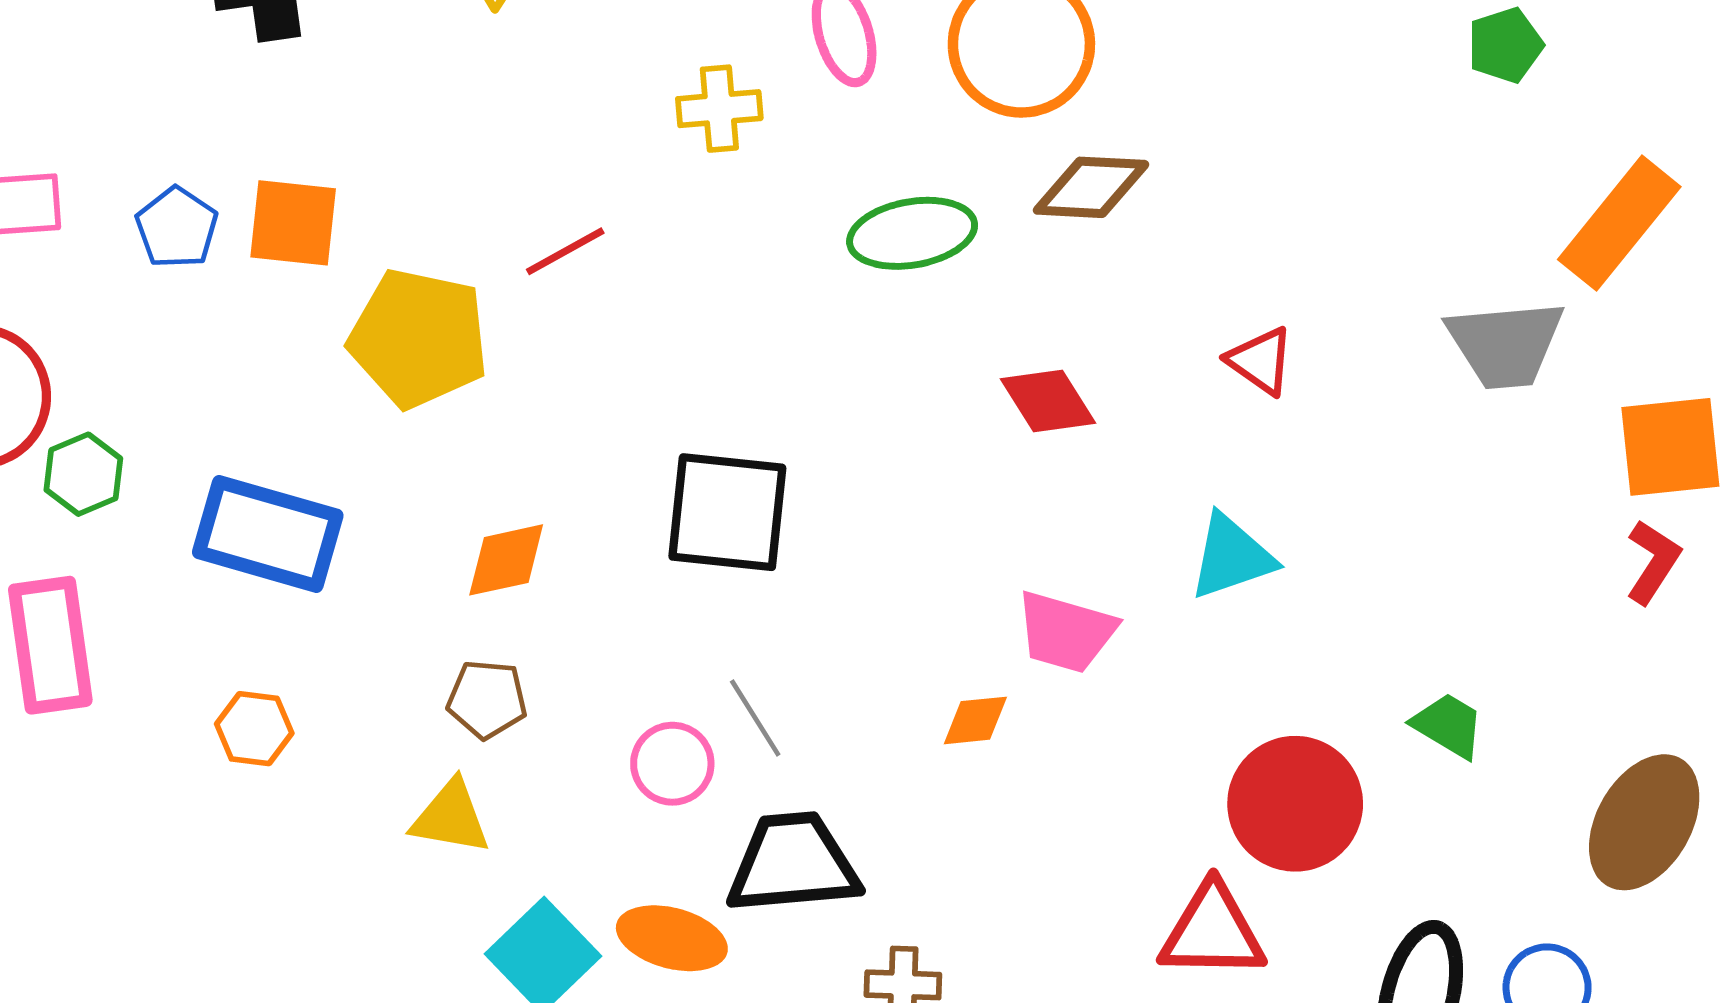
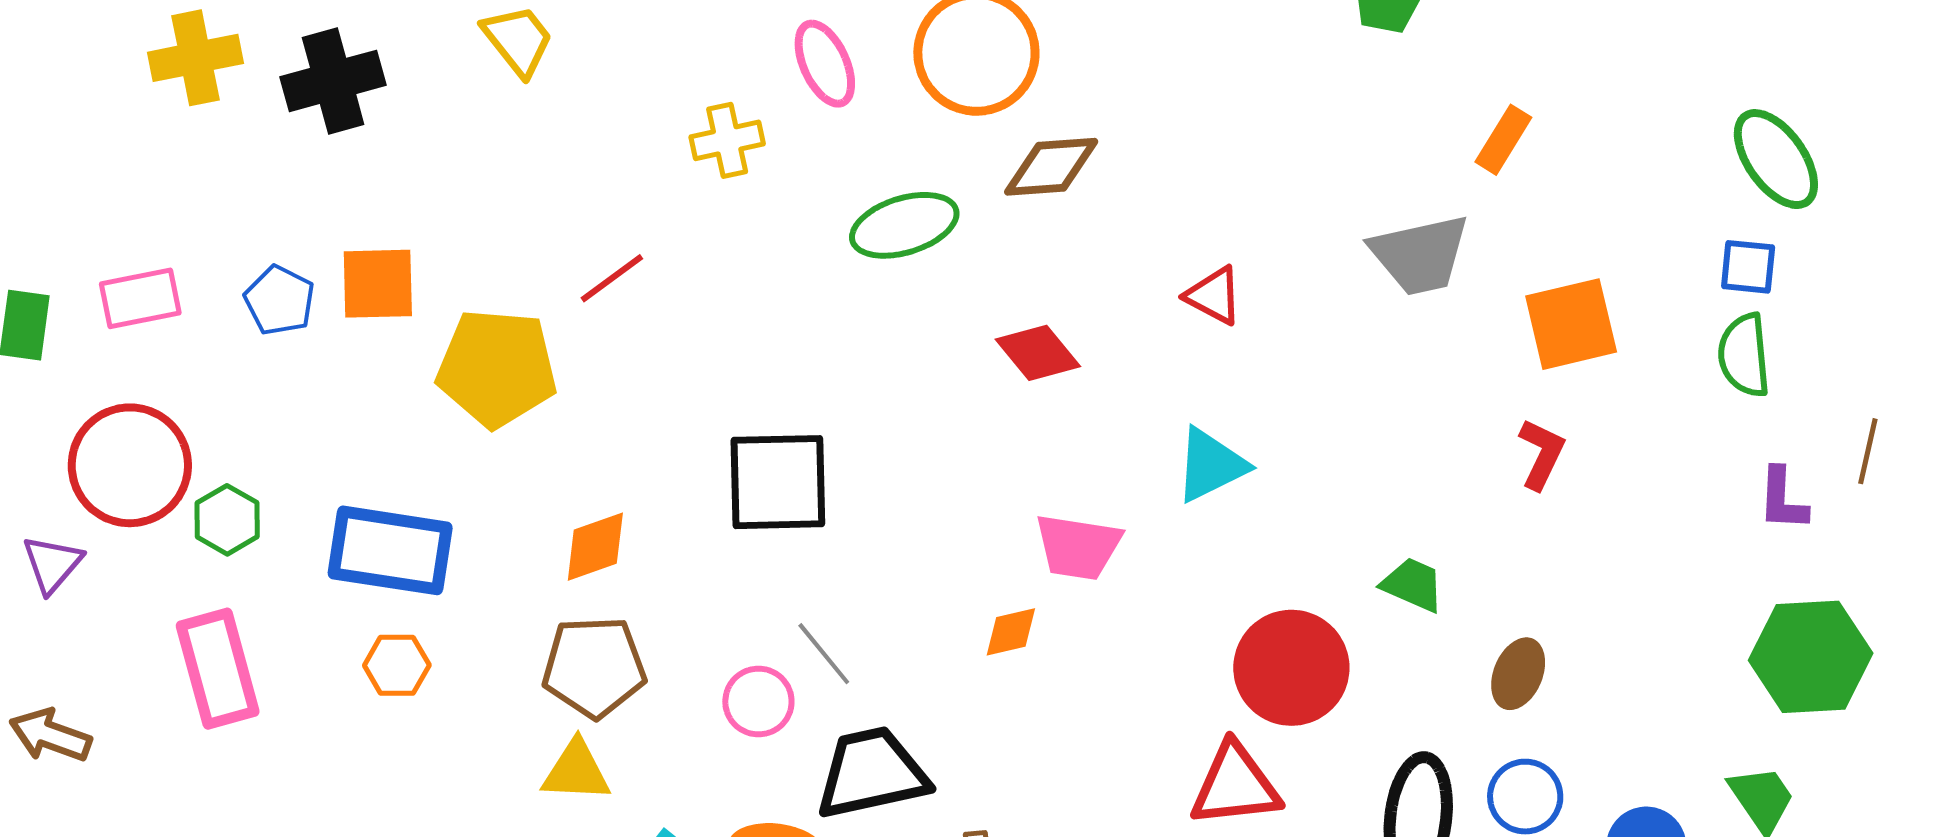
orange rectangle: (1619, 223) -> (1503, 140), size x0.6
red L-shape: (1653, 562) -> (1542, 454), moved
brown pentagon: (487, 699) -> (594, 667), size x1.5
orange hexagon: (254, 729) -> (397, 665), moved
brown ellipse: (1644, 822) -> (1518, 674), moved, size x0.6

